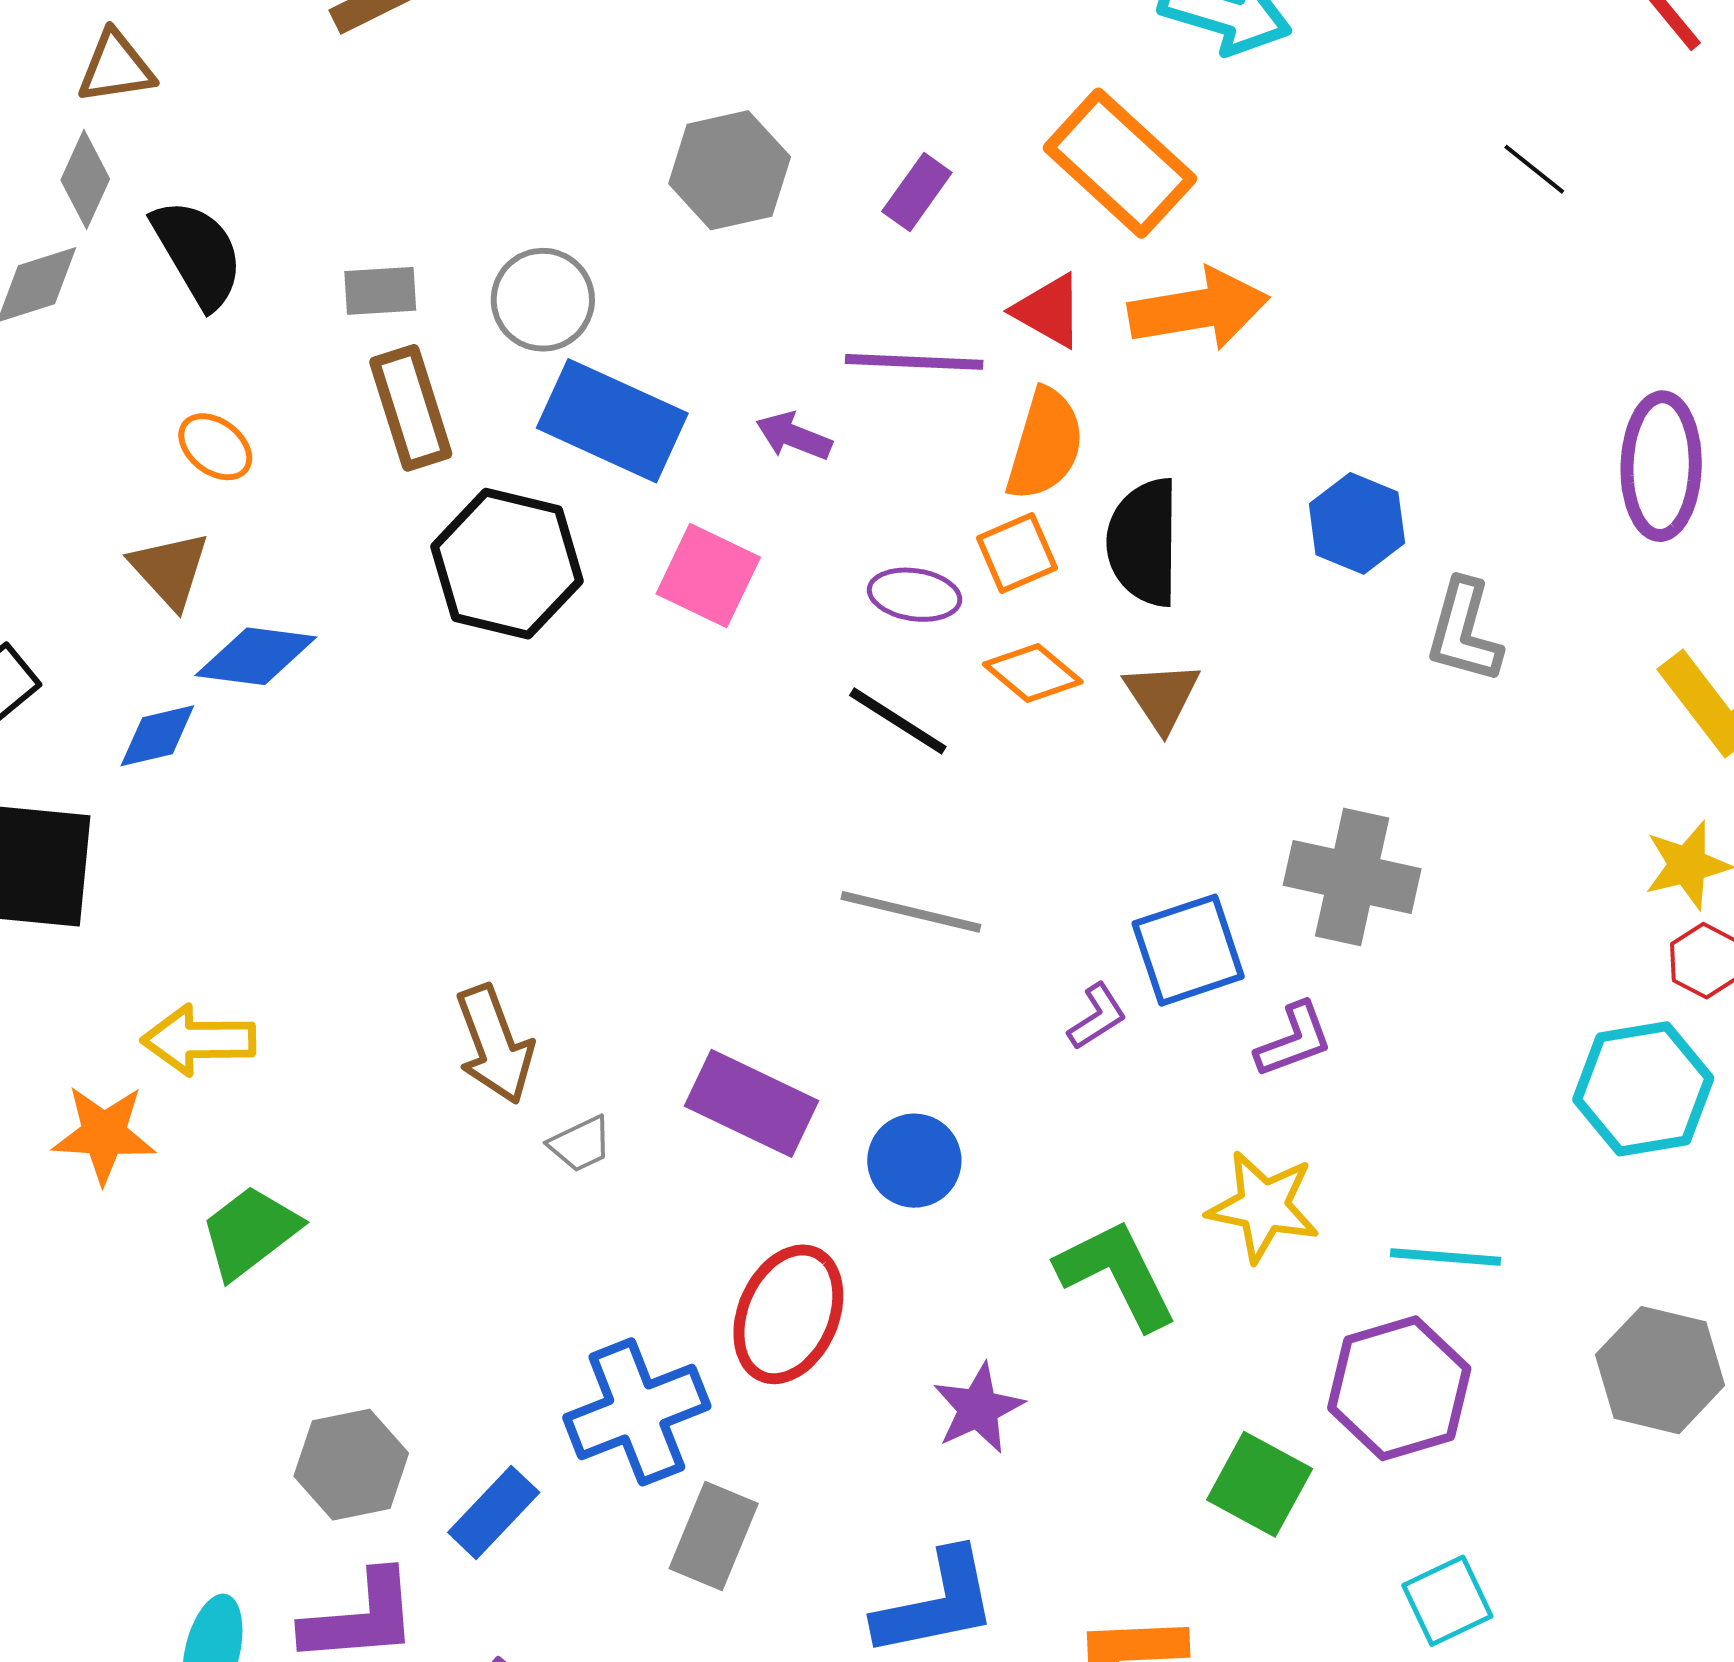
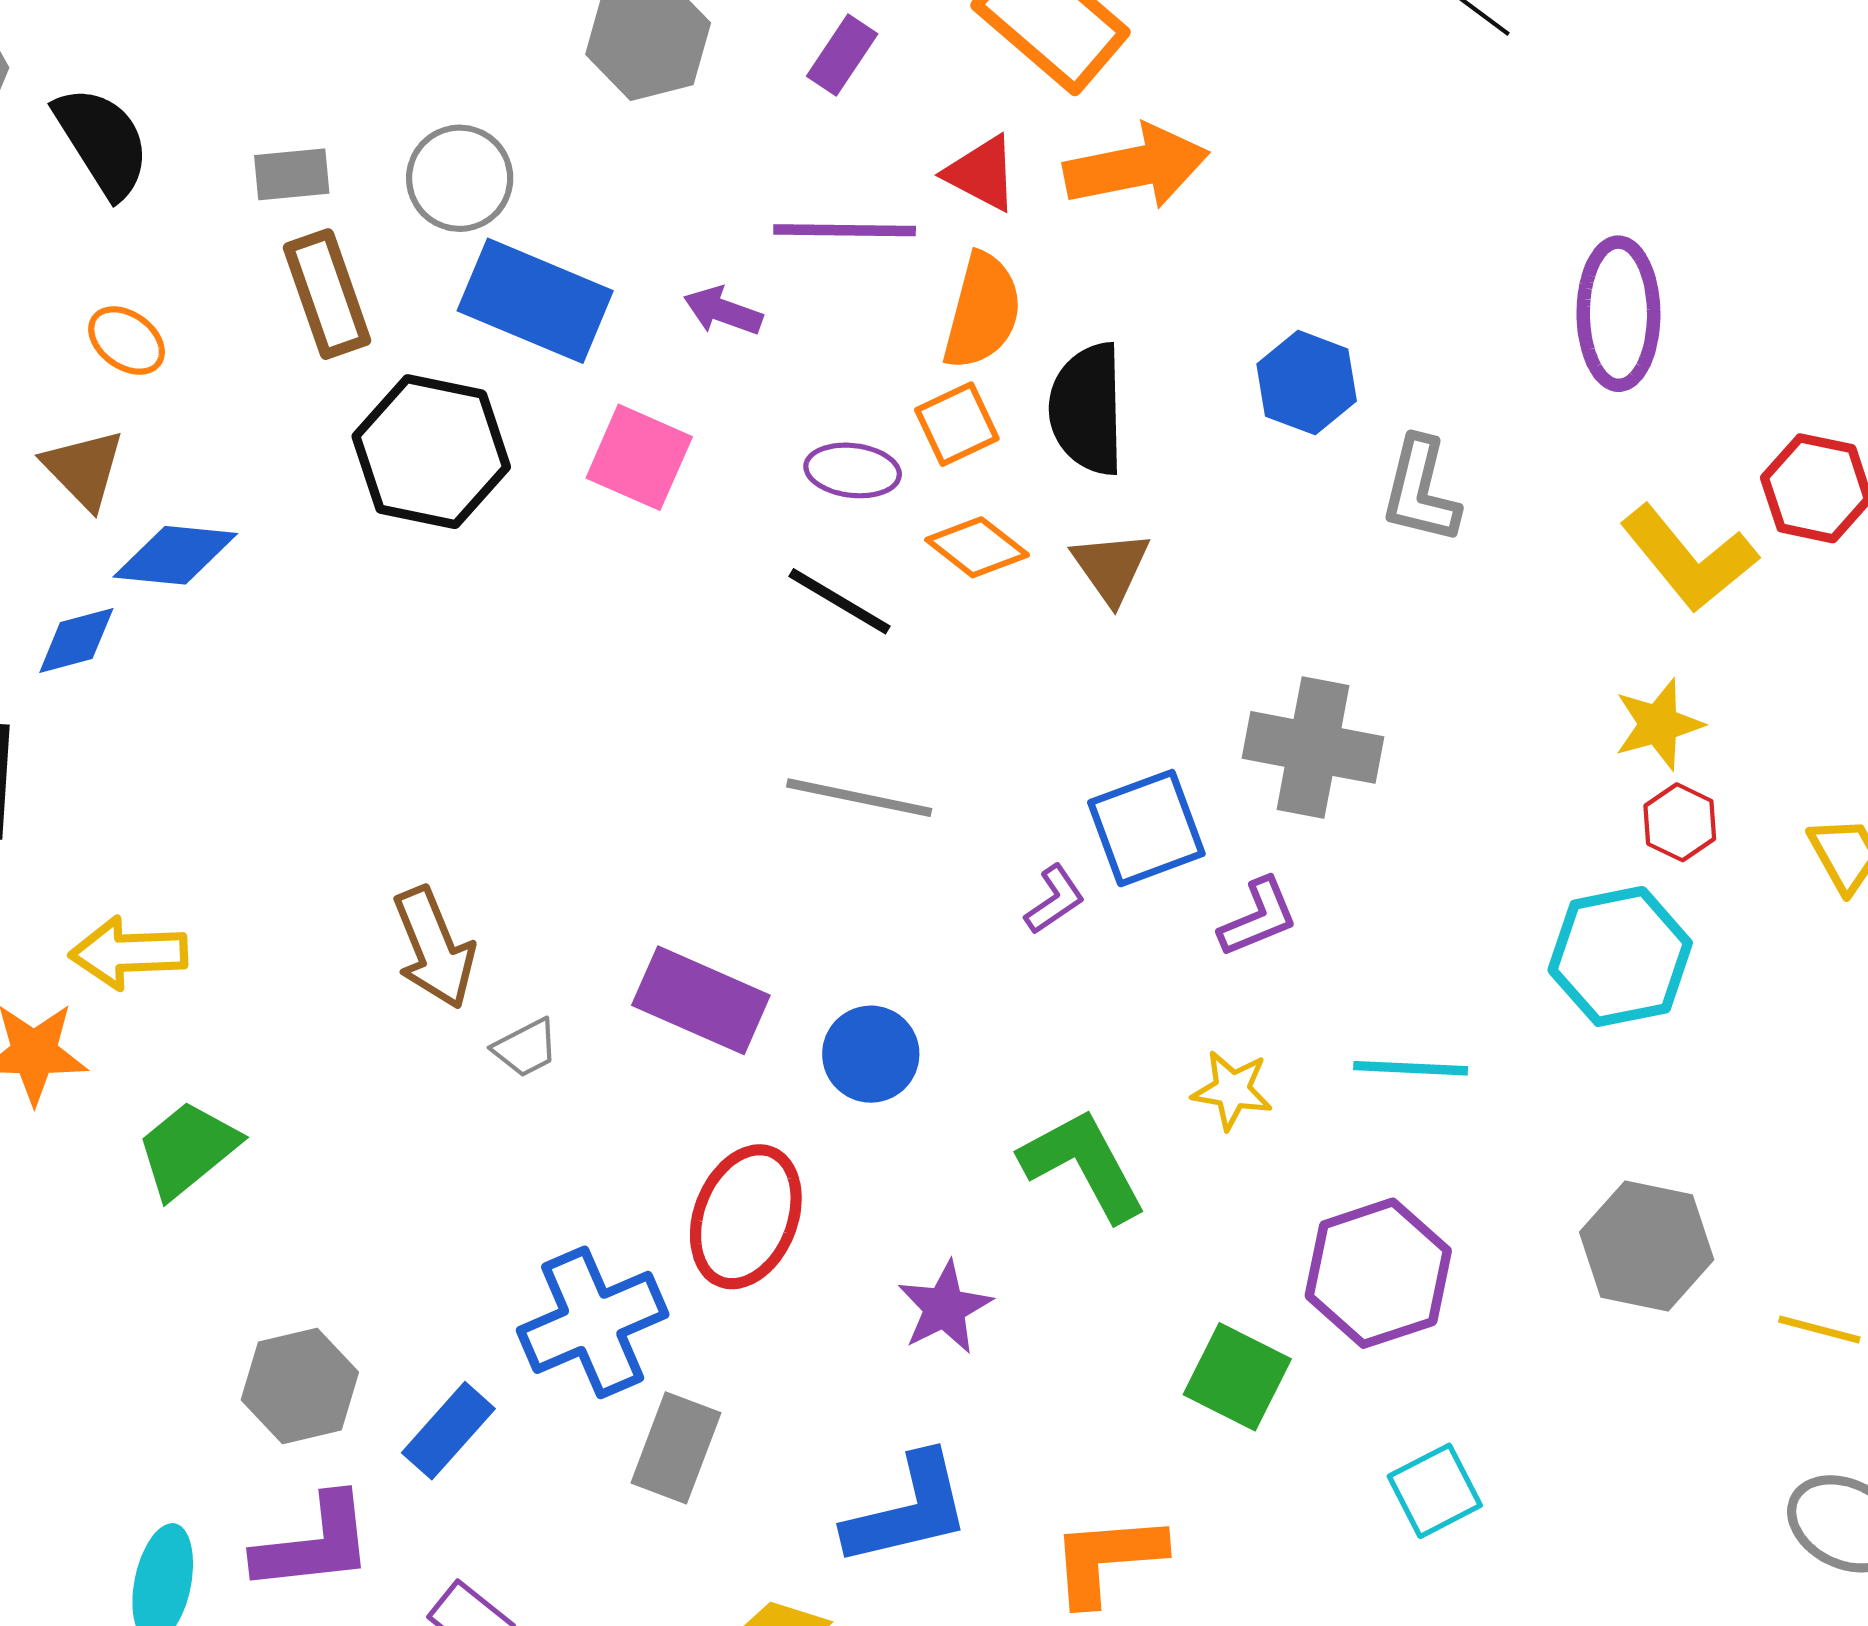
yellow star: (1263, 1206) -> (1232, 1090), size x0.7
cyan line: (1446, 1257) -> (1411, 1068), moved

